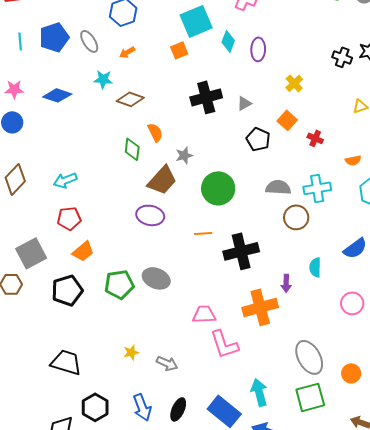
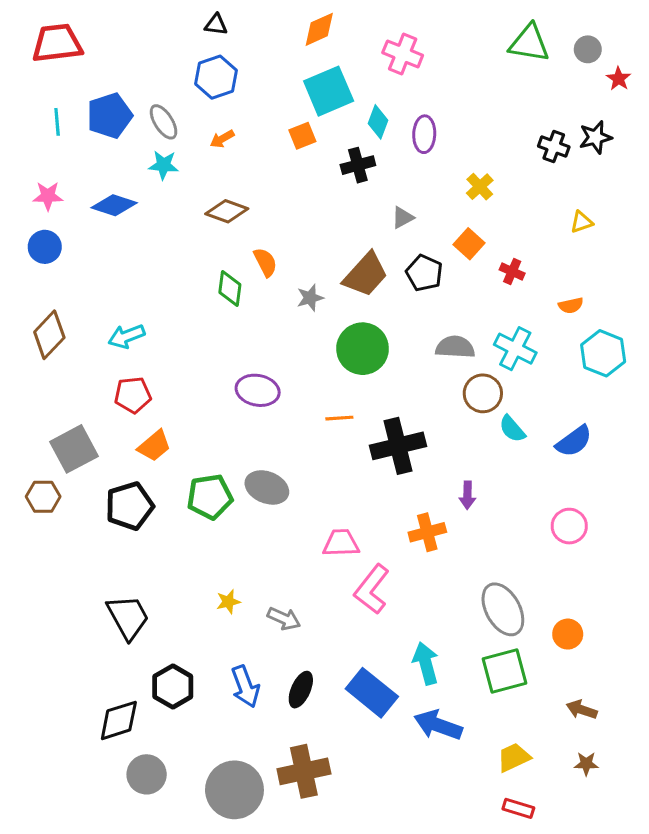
cyan star: (103, 79) -> (164, 165), moved
black cross: (206, 97) -> (358, 165), moved, size x0.7
brown trapezoid: (162, 180) -> (366, 275), moved
cyan cross: (317, 188) -> (515, 349), turned 36
cyan semicircle: (315, 267) -> (512, 429), moved, turned -42
orange cross: (260, 307) -> (427, 532), size x0.7
pink L-shape: (224, 344) -> (372, 589), turned 56
black trapezoid: (66, 362) -> (128, 617), turned 44

